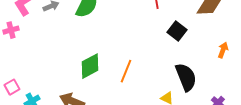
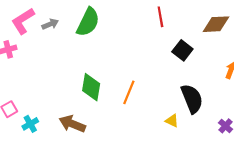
green diamond: (90, 66) -> (91, 87), turned -52

